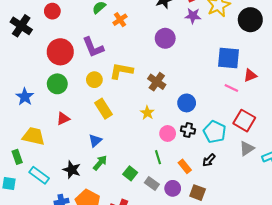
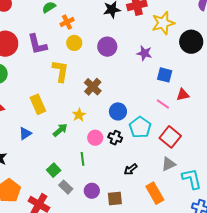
purple star: (193, 16) -> (144, 53), moved
blue square: (228, 58) -> (165, 75), size x0.7
yellow L-shape: (121, 71) -> (61, 71), turned 80
yellow circle: (94, 80) -> (74, 43), moved
cyan pentagon: (215, 132) -> (140, 127), moved
green arrow: (100, 163) -> (60, 130), moved
orange rectangle: (185, 166) -> (155, 193), moved, size x1.5
gray rectangle: (152, 183) -> (66, 187), moved
brown square: (198, 193) -> (115, 199), turned -35

